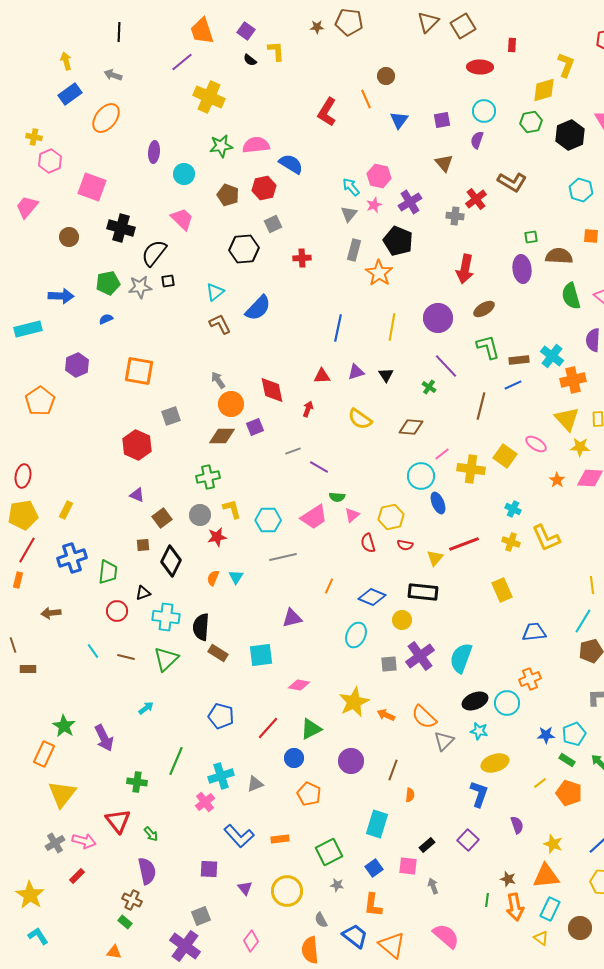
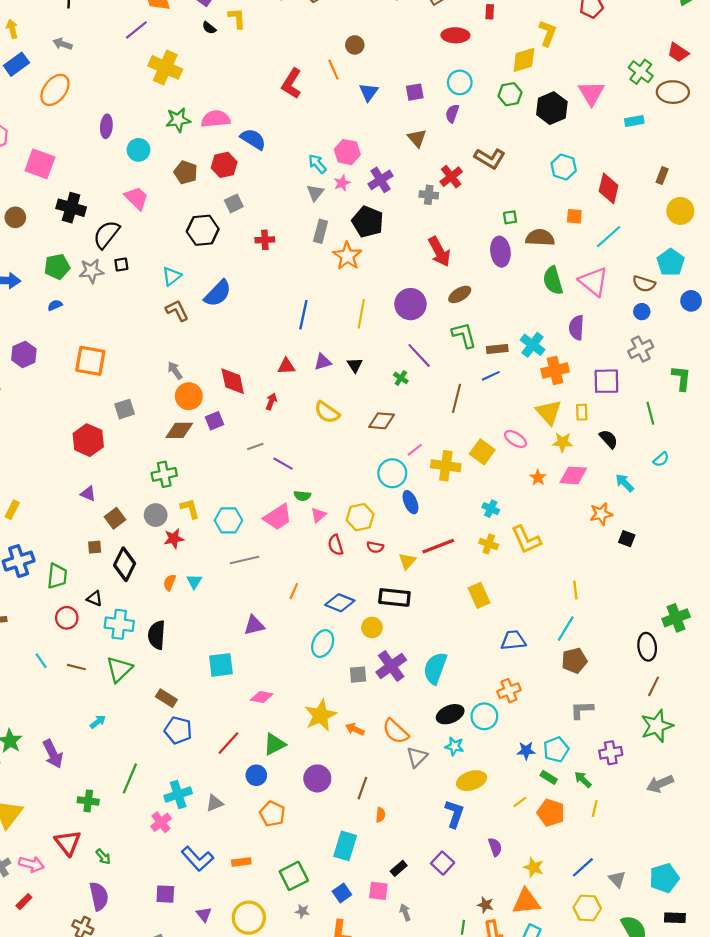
red arrow: (465, 269) -> (439, 252), turned -40
black triangle: (143, 593) -> (95, 599), turned 42
brown rectangle: (218, 653) -> (166, 698), moved

